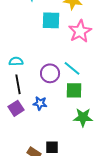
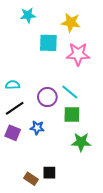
pink star: (80, 31) -> (78, 54), turned 30
black line: (18, 84) -> (15, 108), turned 66
purple square: (16, 108) -> (13, 133), turned -35

